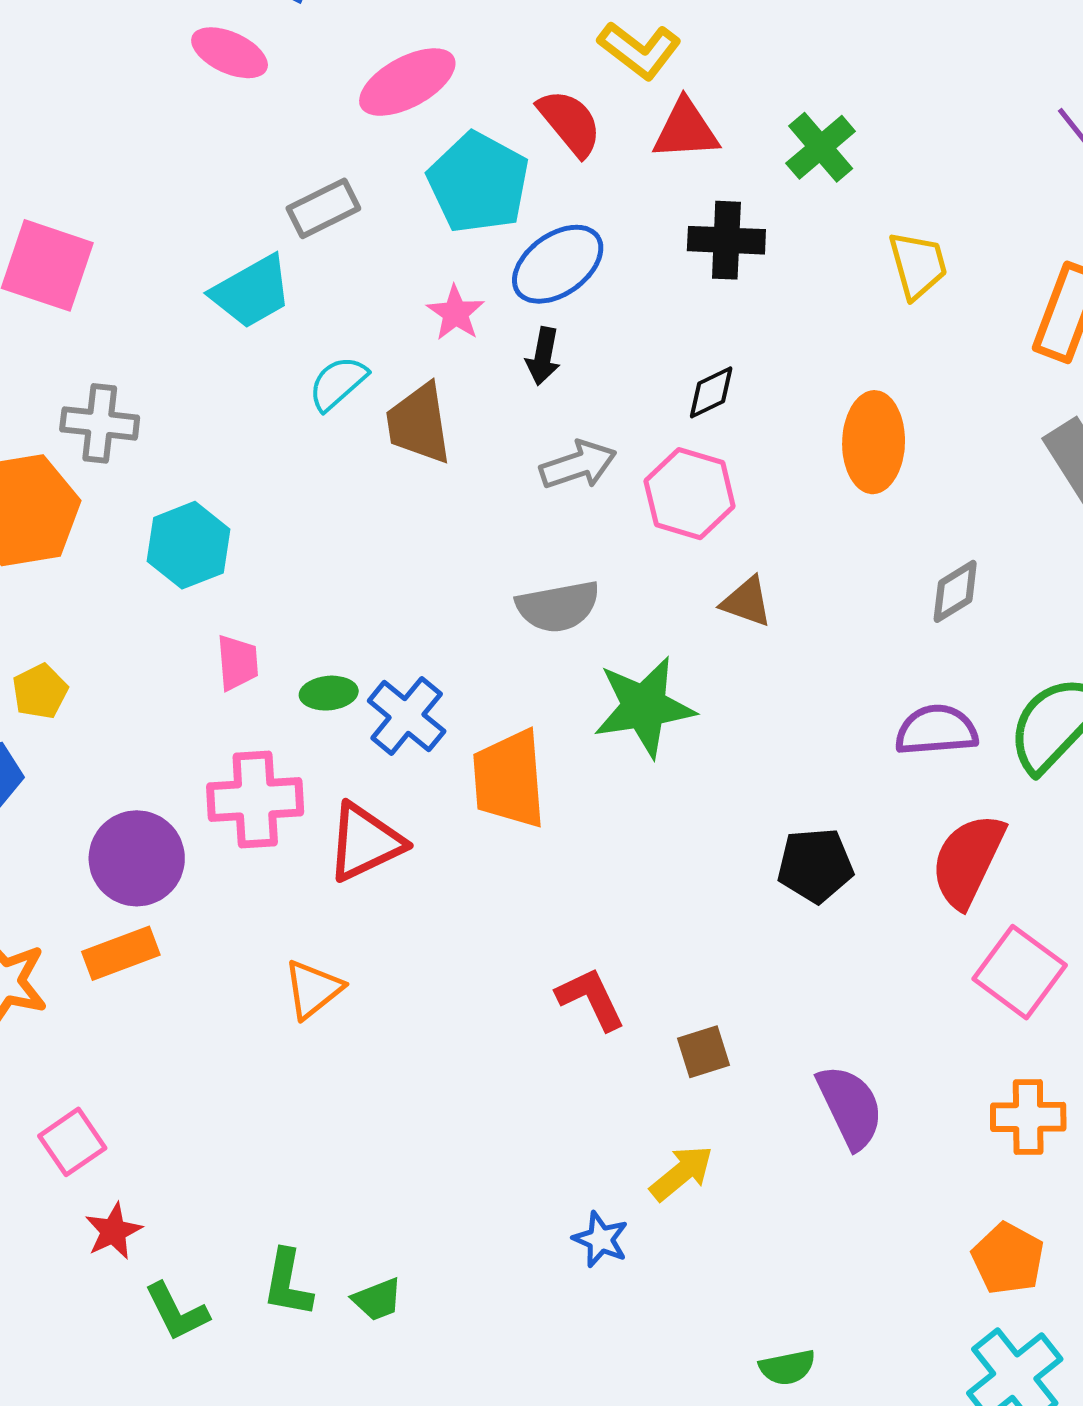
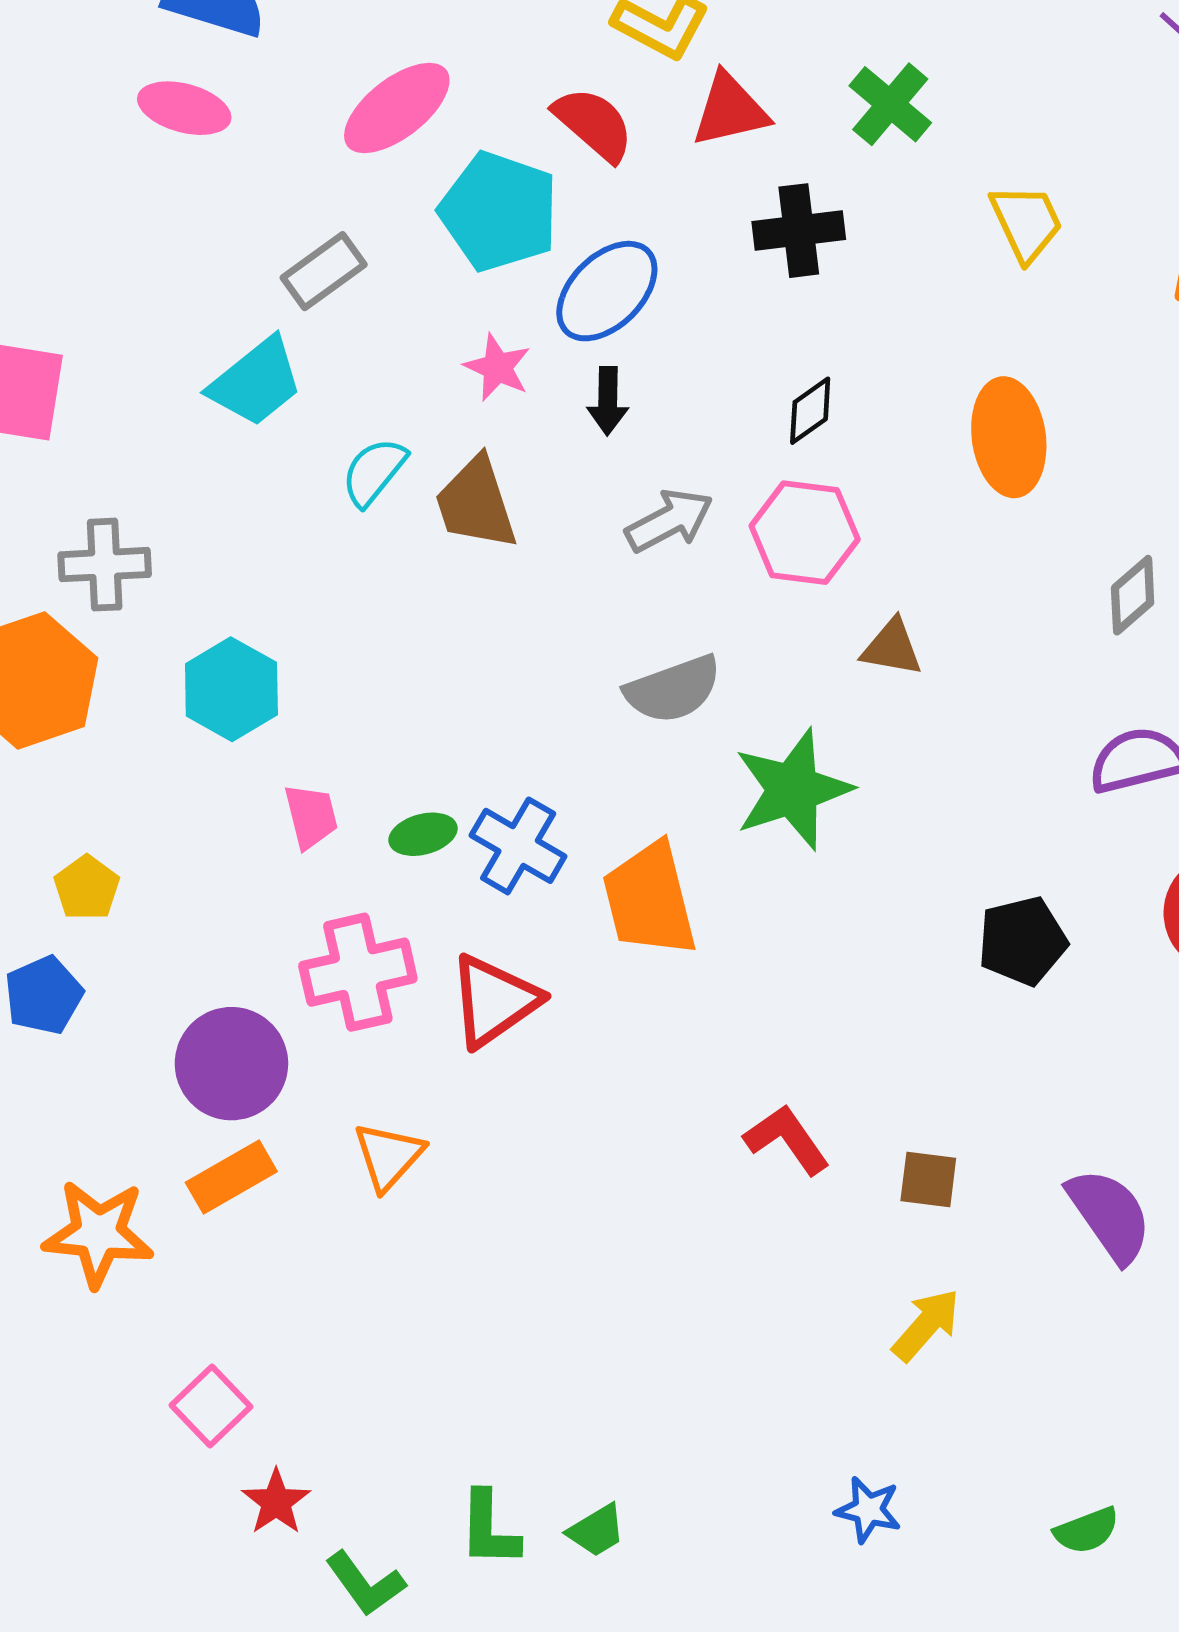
orange triangle: (313, 989) -> (389, 1156), moved
brown square: (703, 1052) -> (928, 1180), turned 34
blue star: (601, 1239) -> (868, 1510), moved

